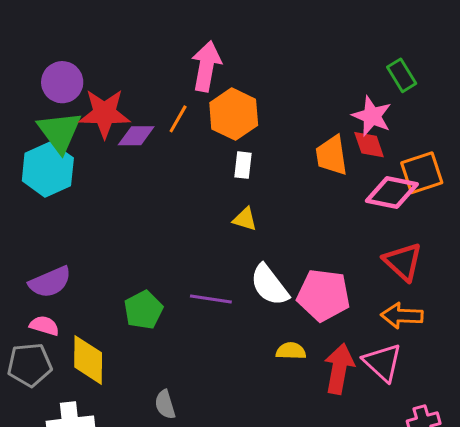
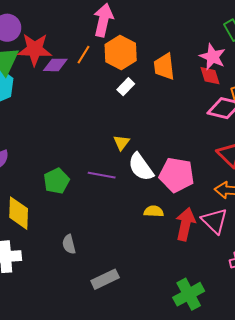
orange trapezoid: (332, 155) -> (164, 67), moved
white rectangle: (243, 165) -> (126, 87), turned 36
yellow triangle: (245, 219) -> (121, 143), moved, turned 48

